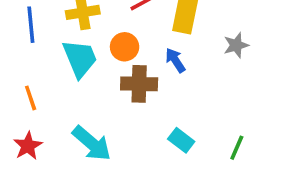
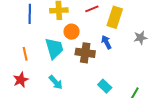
orange circle: (125, 47) -> (72, 32), moved
cyan trapezoid: (80, 58) -> (54, 48), moved
cyan arrow: (92, 143) -> (56, 82), size x0.7

